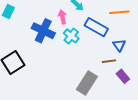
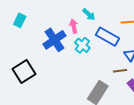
blue cross: (43, 31) -> (54, 40), turned 30

